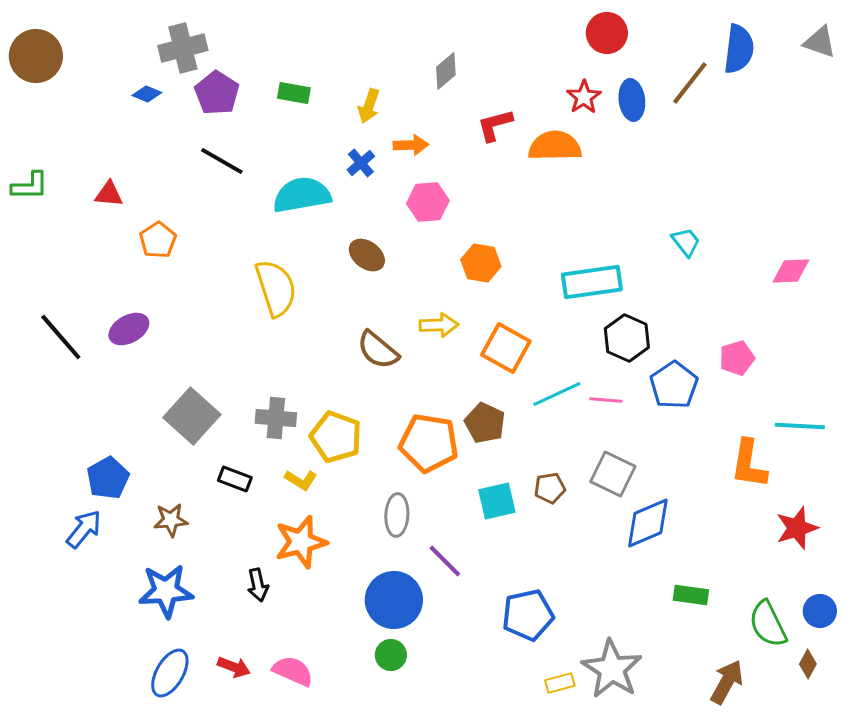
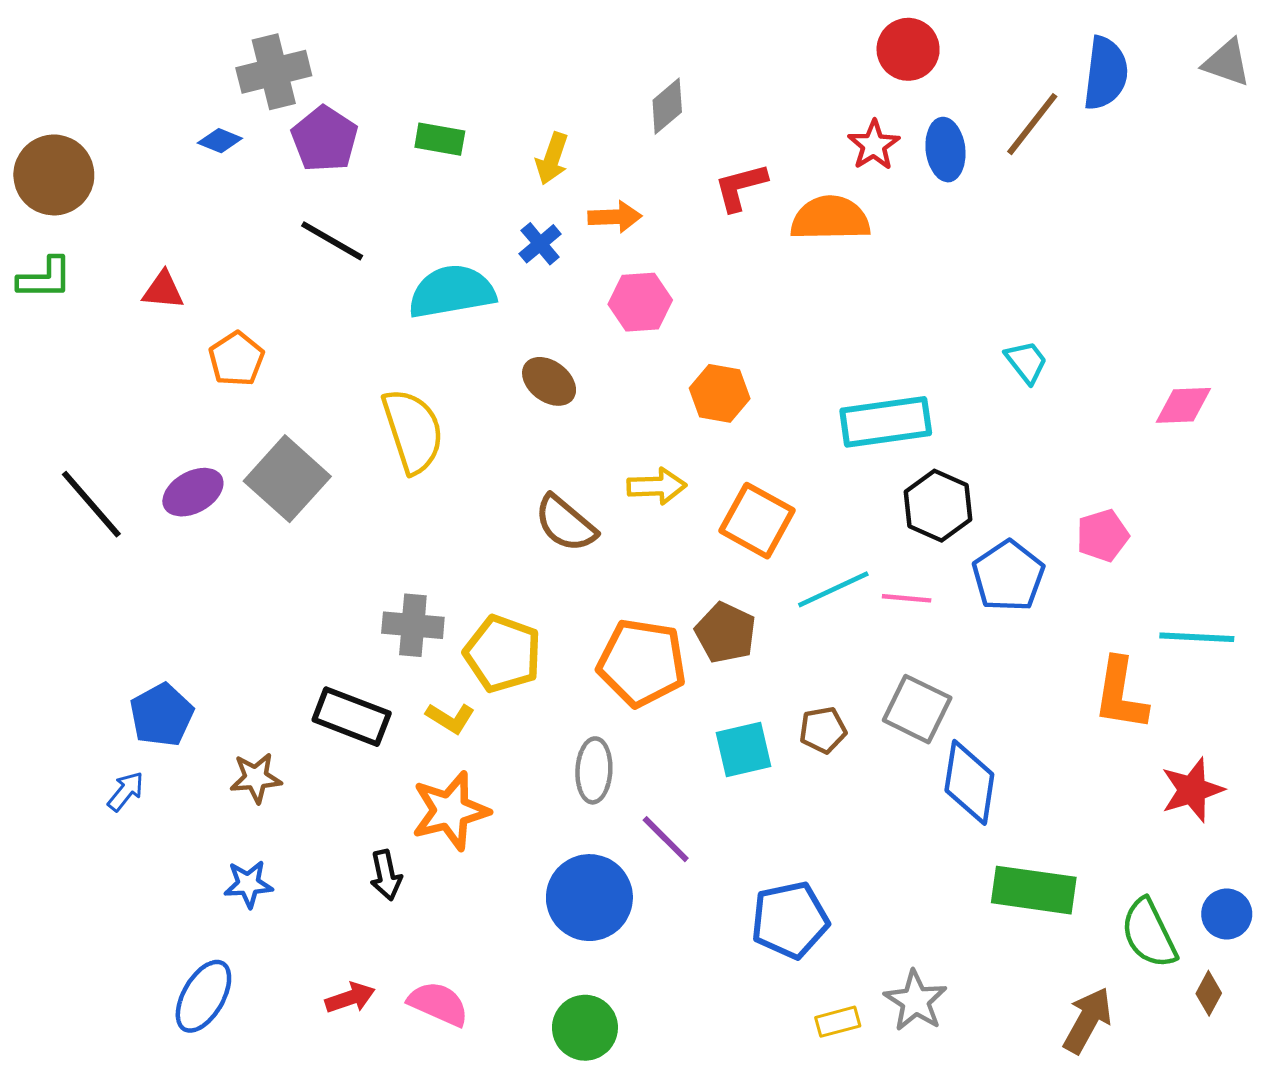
brown circle: (36, 56) -> (54, 175), moved
gray square: (192, 416) -> (287, 479), moved
black rectangle: (235, 479) -> (352, 717), size x1.5
blue diamond: (648, 523) -> (969, 782), turned -58
blue arrow: (84, 529) -> (126, 791), size x0.7
blue star: (166, 591) -> (248, 884), size x0.6
green rectangle: (691, 595) -> (1034, 890), size x1.6
green circle: (391, 655) -> (585, 1028), moved, size x1.4
red arrow: (234, 667) -> (350, 998), turned -40
gray star: (612, 669) -> (916, 1001), size x0.7
blue ellipse: (170, 673) -> (203, 996), moved

